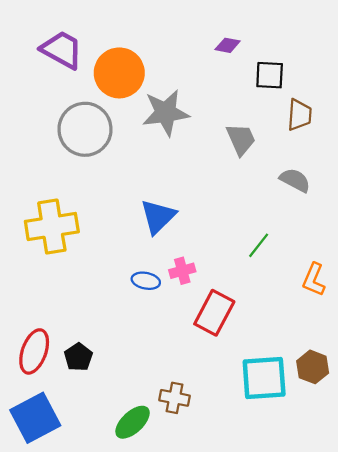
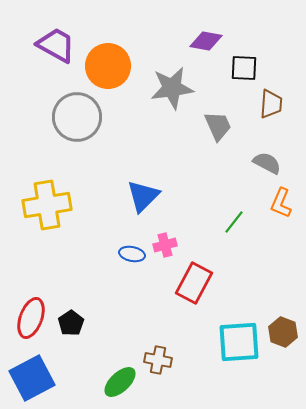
purple diamond: (228, 45) -> (206, 41), size x1.4
gray star: (166, 113) -> (172, 88), moved
orange L-shape: (314, 280) -> (281, 203), moved

